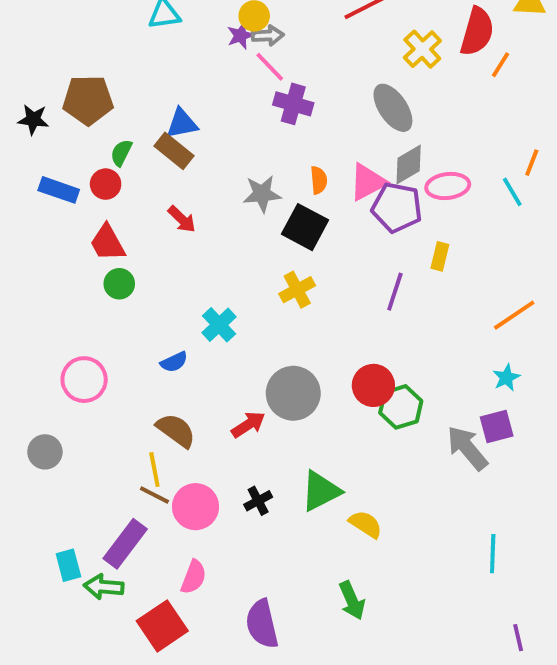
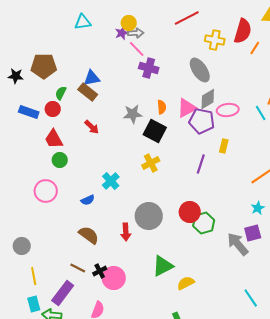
yellow cross: (422, 49) -> (215, 40), turned -36
pink circle: (84, 380) -> (46, 191), moved
red arrow: (248, 425) -> (126, 232), turned 120
yellow line: (154, 469) -> (34, 276), moved
black cross: (258, 501) -> (100, 271), moved
pink circle: (196, 507) -> (114, 278), moved
yellow semicircle: (366, 524) -> (186, 283), turned -60
cyan line: (493, 554) -> (251, 298), turned -36

